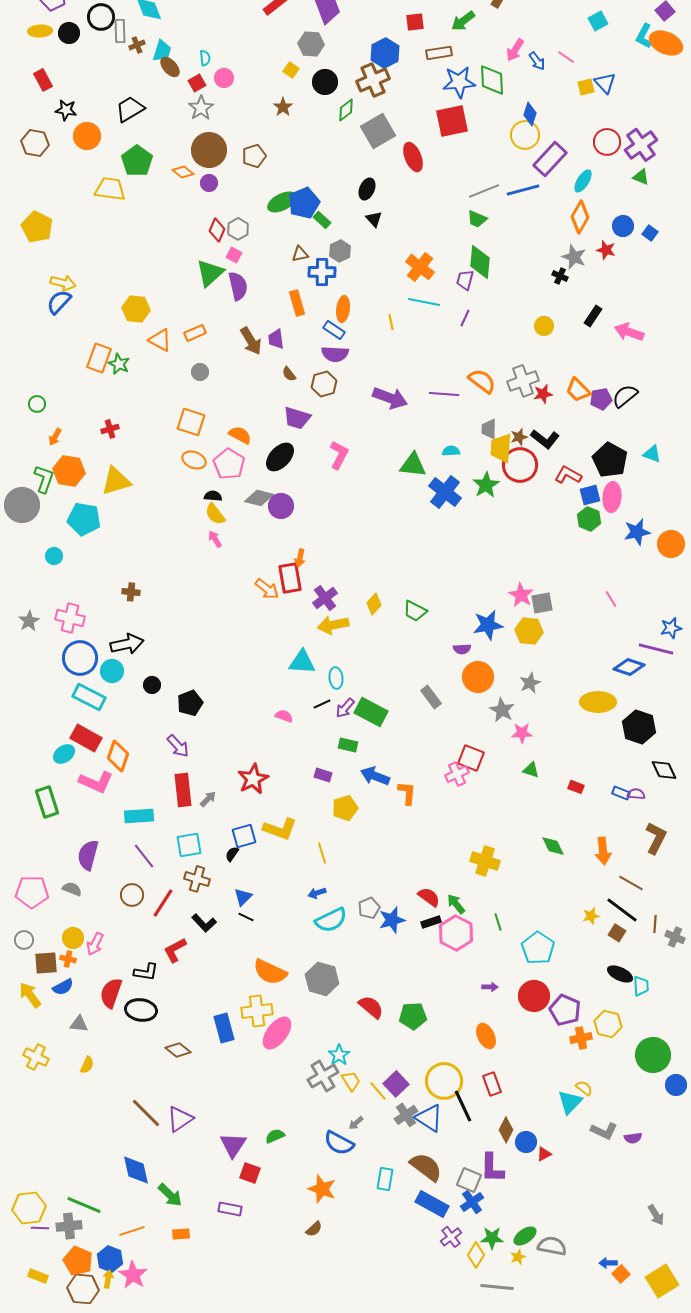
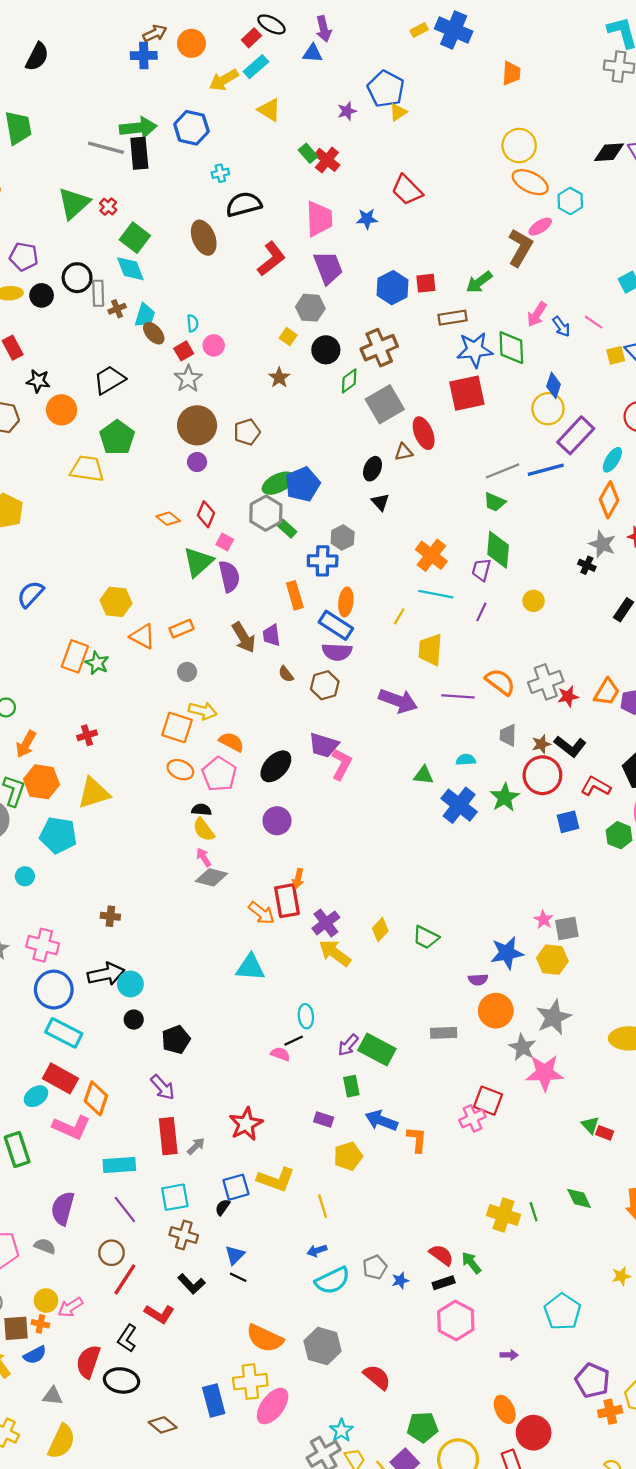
blue hexagon: (385, 53) -> (392, 288), moved
orange diamond: (183, 172) -> (168, 519), moved
green rectangle: (322, 220) -> (287, 529), moved
gray hexagon: (238, 229) -> (266, 513), moved, size x1.4
brown triangle: (300, 254) -> (404, 452), moved
yellow arrow: (63, 283) -> (203, 711), moved
yellow line: (391, 322) -> (399, 616), turned 42
yellow circle: (544, 326) -> (534, 601), moved
blue rectangle: (334, 330) -> (336, 625), size x1.4
orange trapezoid: (578, 390) -> (607, 692), turned -104
purple trapezoid: (297, 418) -> (324, 745), moved
orange arrow: (55, 437) -> (26, 744), size x1.4
yellow trapezoid: (501, 448) -> (430, 650), moved
green triangle: (413, 465) -> (424, 775), size x0.7
blue square: (590, 495) -> (568, 822), moved
gray diamond: (259, 498) -> (211, 877), moved
pink star: (521, 595) -> (544, 920), size x0.7
yellow arrow: (333, 625) -> (335, 953), turned 48
cyan triangle: (302, 662) -> (250, 967), moved
cyan circle: (112, 671) -> (130, 984), moved
cyan ellipse: (336, 678) -> (306, 1016), moved
gray star: (530, 683) -> (554, 1017), size x1.5
gray rectangle: (431, 697) -> (444, 1033), turned -55
black line: (322, 704) -> (294, 1041), moved
pink star: (522, 733) -> (545, 1073), size x1.6
green rectangle: (348, 745) -> (351, 1086), turned 66
green triangle: (531, 770) -> (590, 1125), moved, turned 30
red line: (163, 903) -> (125, 1279), moved
blue star: (392, 920) -> (400, 1281), size x0.6
green line: (498, 922) -> (534, 1212), moved
pink hexagon: (456, 933) -> (456, 1321), moved
pink arrow: (95, 944) -> (70, 1307), turned 30
red L-shape: (175, 950) -> (159, 1314), turned -120
black L-shape: (146, 972) -> (127, 1338), turned 115
red circle: (534, 996) -> (534, 1433), moved
green pentagon: (413, 1016) -> (422, 1427), moved
yellow semicircle: (87, 1065) -> (62, 1442), size x1.8

